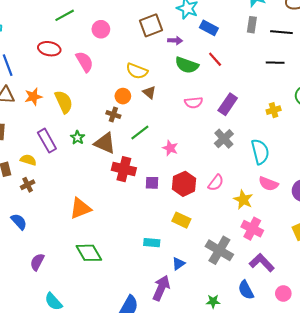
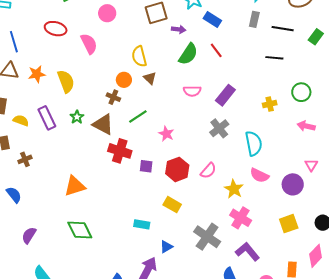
green semicircle: (187, 65) -> (188, 54), turned -80
yellow semicircle: (137, 71) -> (139, 56), turned 50
yellow semicircle: (28, 160) -> (21, 121), moved

